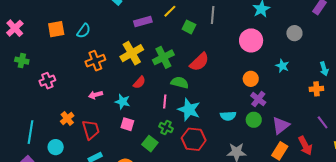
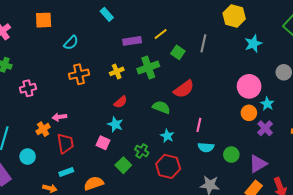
orange square: (56, 29) -> (44, 20), moved
pink circle: (251, 40) -> (249, 86), moved
yellow cross: (132, 53) -> (117, 71), size x0.6
green cross: (163, 57) -> (148, 68), moved
orange circle: (251, 79) -> (249, 113), moved
pink arrow: (96, 95) -> (59, 117), moved
purple cross: (258, 99) -> (265, 128), moved
pink line: (165, 101) -> (199, 125), moved
cyan star: (123, 102) -> (115, 124), moved
cyan star: (189, 110) -> (167, 136), size x0.6

